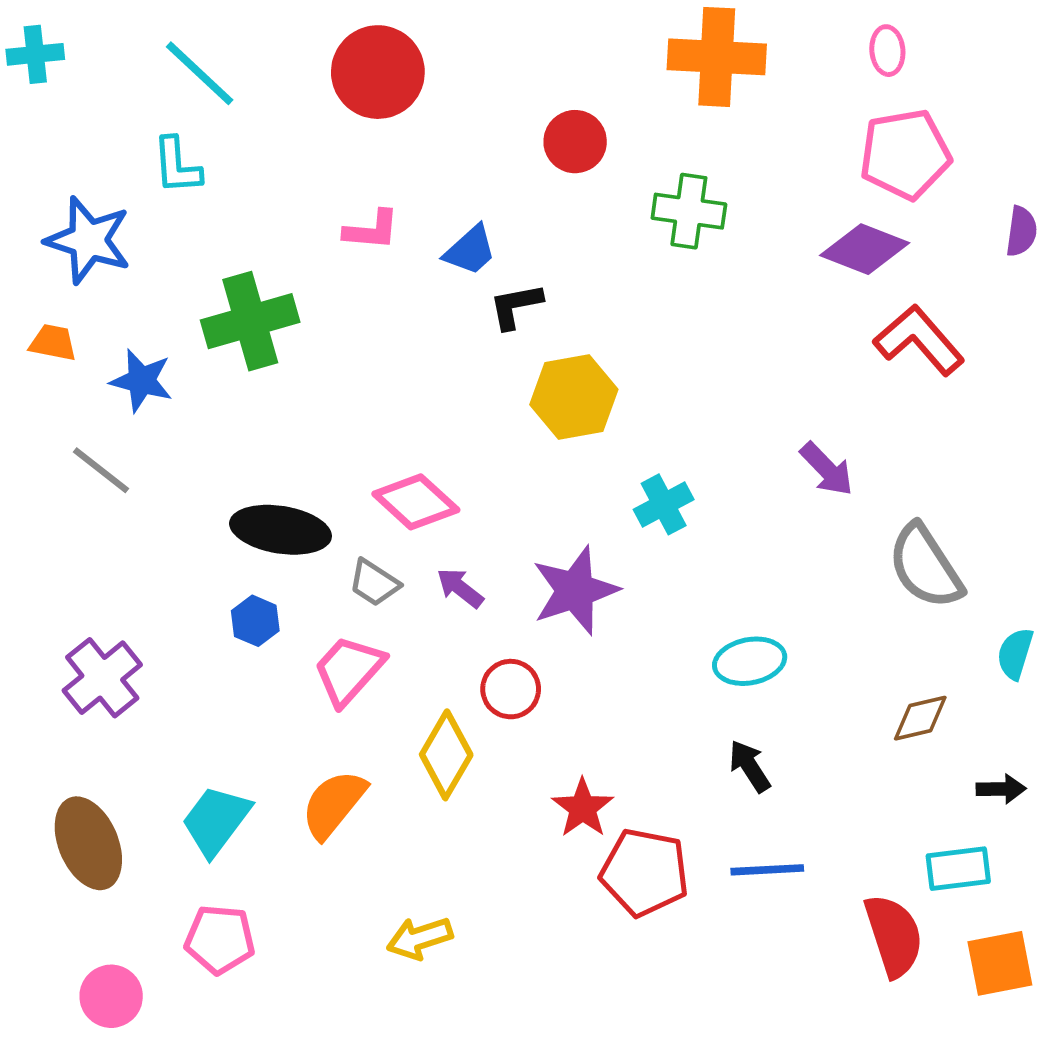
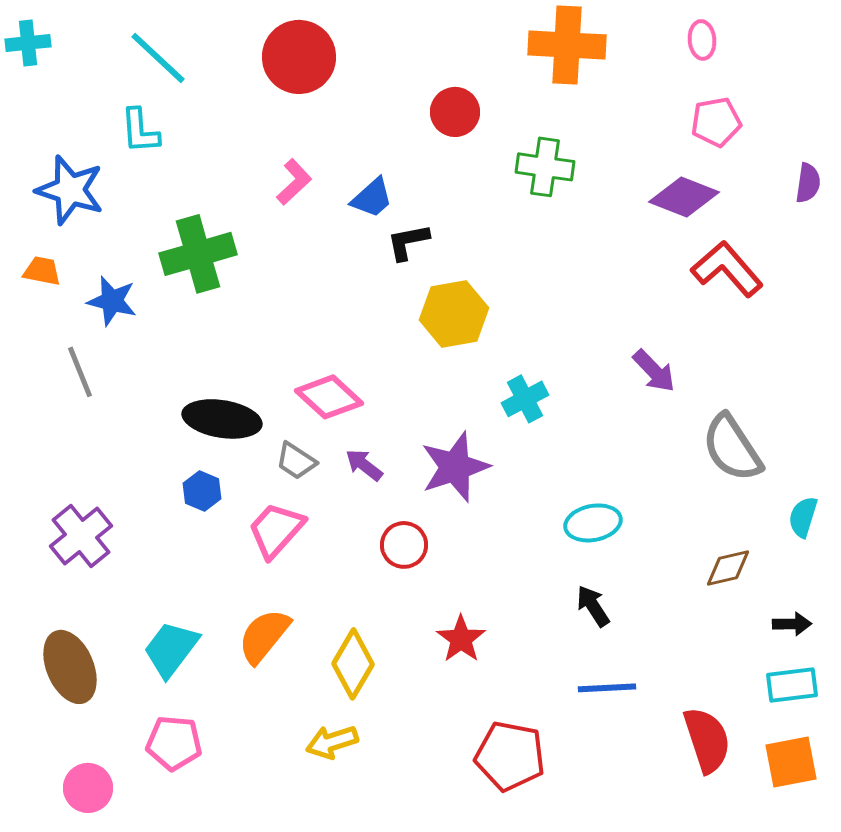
pink pentagon: (905, 154) -> (716, 122), size x0.7
pink L-shape: (372, 230) -> (294, 182), turned -48
gray line: (101, 470) -> (80, 372), turned 30
yellow diamond: (446, 755) -> (353, 664), moved
cyan rectangle: (958, 869) -> (792, 685), moved
red pentagon: (645, 872) -> (510, 756), moved

